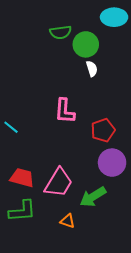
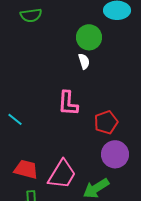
green semicircle: (61, 32) -> (31, 15), moved
white semicircle: (92, 69) -> (84, 61), moved

